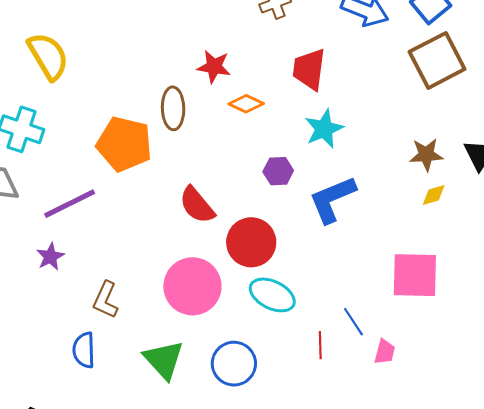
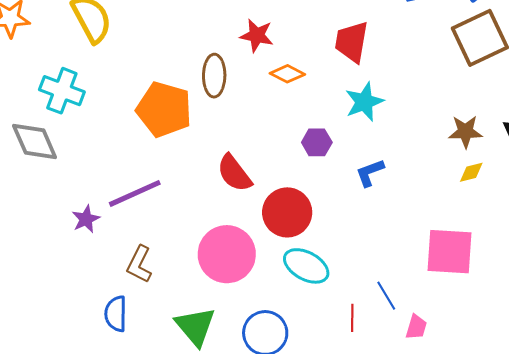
blue L-shape: (332, 199) -> (370, 173), size x0.6
purple line: (70, 204) -> (135, 193), moved

